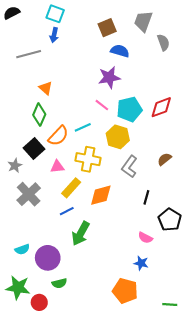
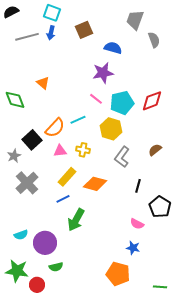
brown square: (107, 28) -> (84, 30), moved
gray line: (29, 54) -> (27, 37), moved
green diamond: (39, 115) -> (15, 100), moved, turned -45
yellow cross: (88, 159) -> (83, 150), size x0.6
pink triangle: (57, 167) -> (60, 151), moved
orange diamond: (101, 195) -> (95, 184), turned 30

